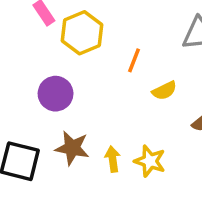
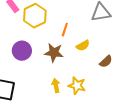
brown star: (72, 148) -> (54, 53), moved

